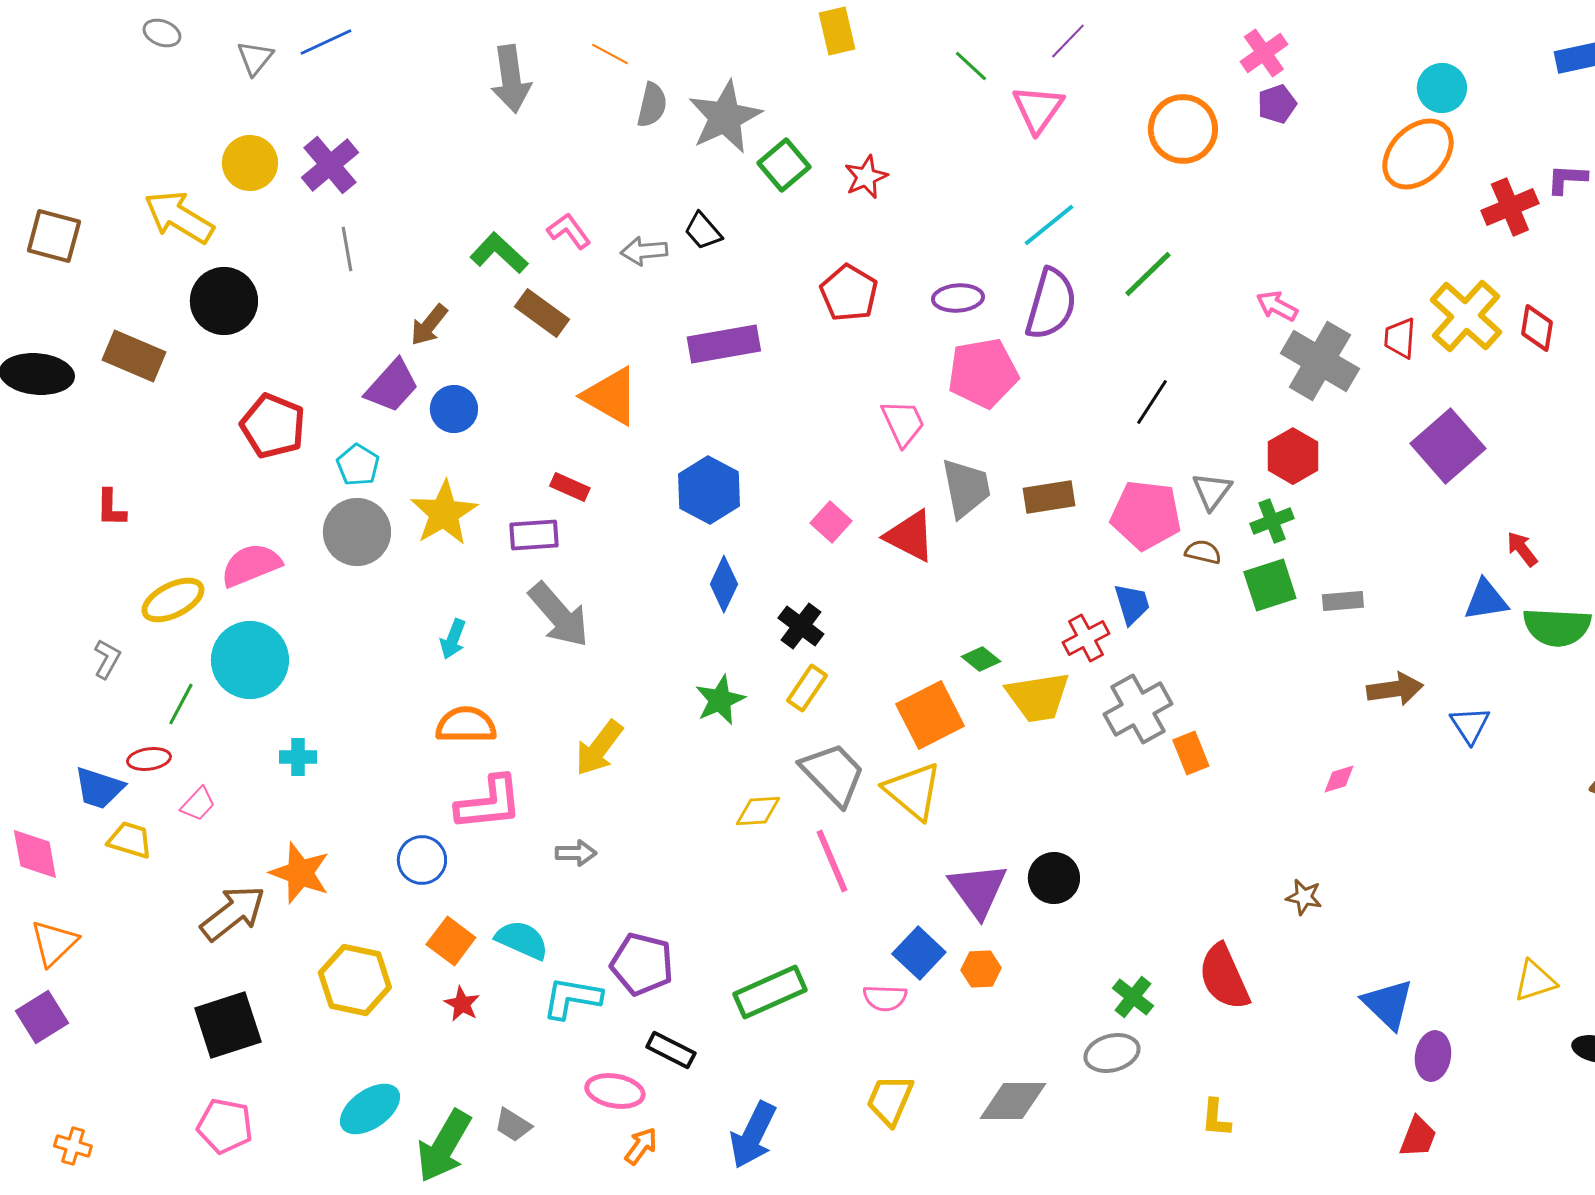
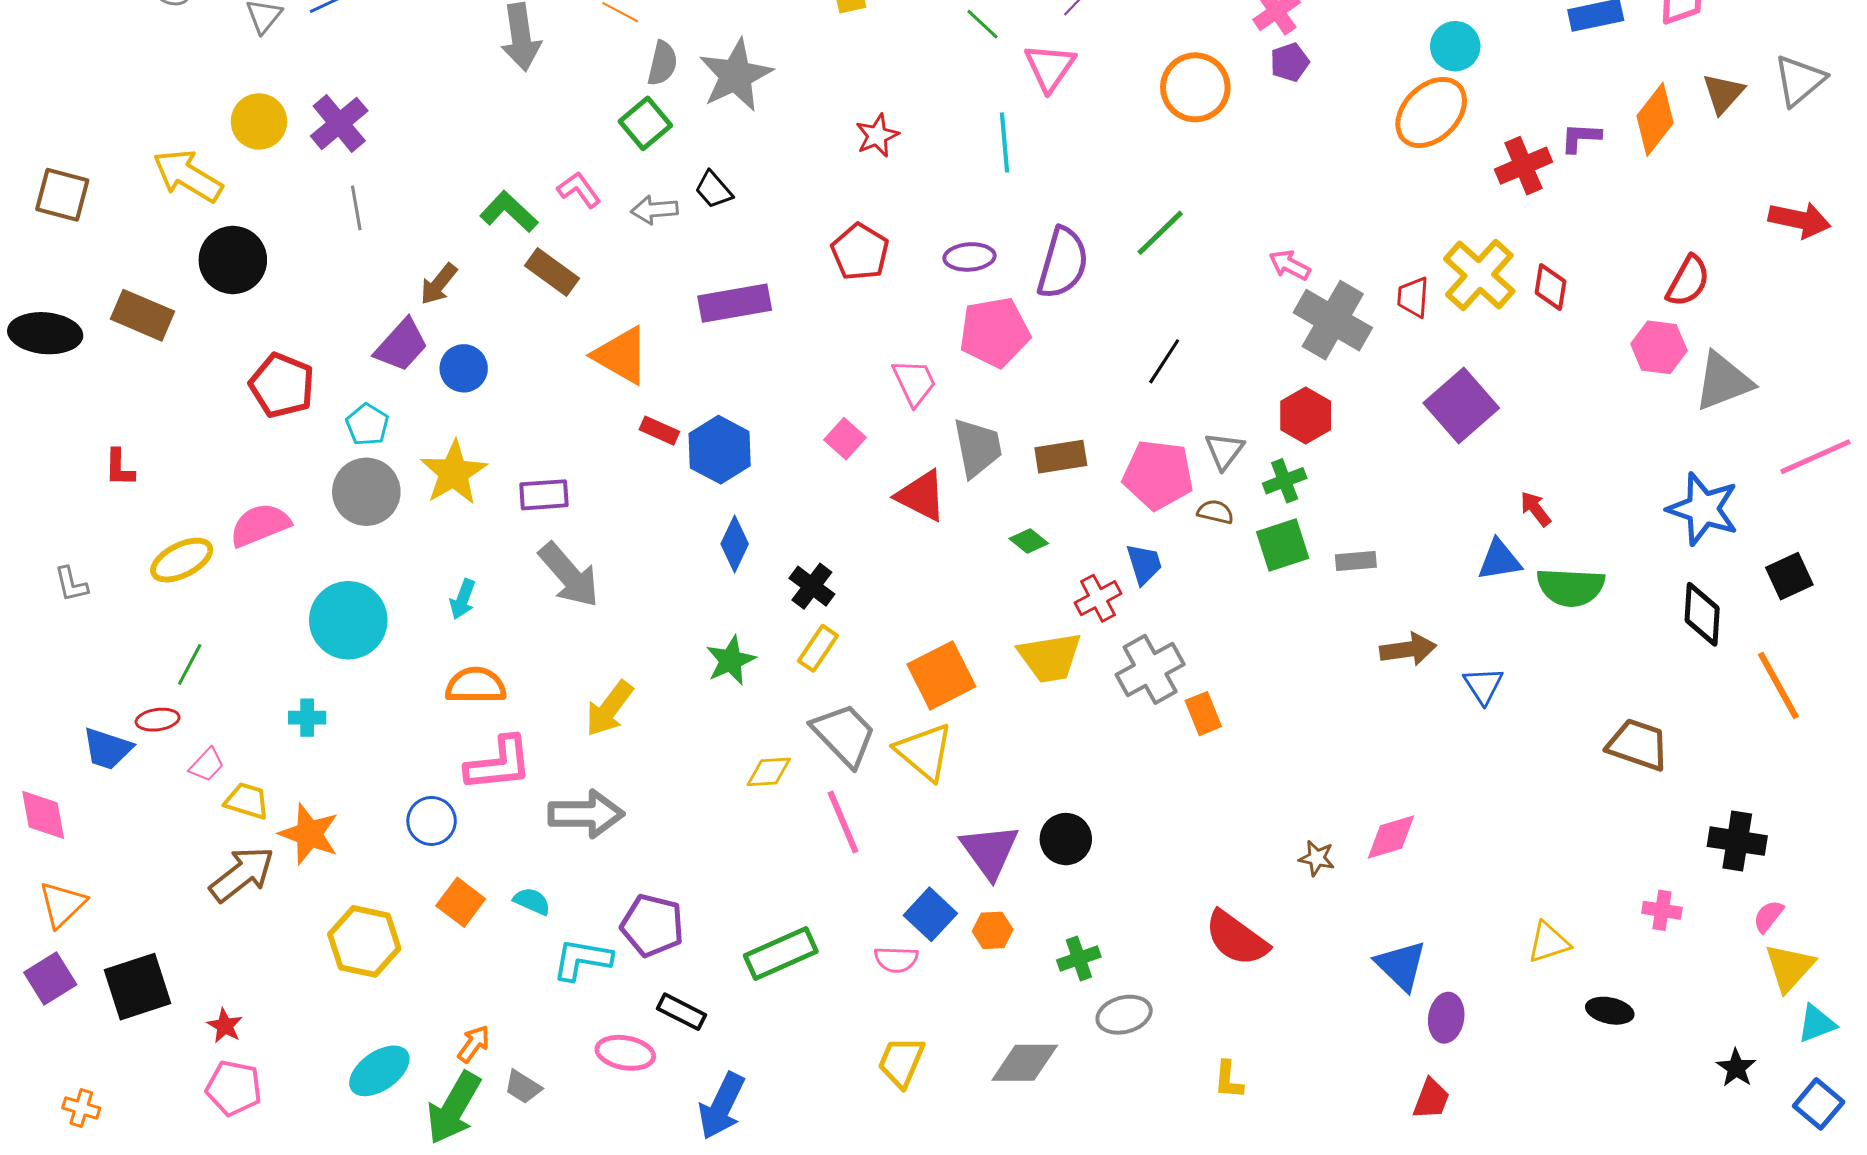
green square: (784, 165) -> (645, 123), moved
cyan line: (1049, 225) -> (1005, 143), moved, turned -56
red rectangle: (570, 487) -> (659, 431), moved
pink square: (831, 522) -> (845, 439), moved
gray L-shape: (107, 659) -> (71, 584), moved, turned 138
green diamond: (981, 659) -> (1029, 541), moved
cyan circle: (250, 660) -> (348, 620), moved
pink diamond: (1339, 779) -> (1391, 837), moved, size x1.6
yellow trapezoid: (130, 840) -> (247, 801), moved
gray arrow: (576, 853) -> (586, 814), size x1.8
cyan semicircle: (522, 940) -> (532, 901), size x0.7
red semicircle: (1224, 977) -> (1236, 938), turned -30
green cross: (1133, 997) -> (1079, 958), moved, turned 33
red star: (462, 1004) -> (225, 1026), moved
black square: (228, 1025) -> (137, 987), moved
blue arrow: (753, 1135) -> (722, 1106), moved
orange arrow: (641, 1146) -> (474, 1044), moved

